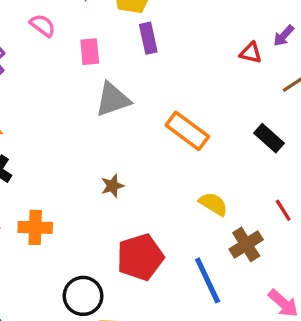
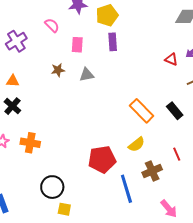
gray triangle: (113, 99) -> (87, 75), size x0.7
orange rectangle: (187, 131) -> (142, 111), moved
brown star: (112, 186) -> (58, 70), moved
yellow semicircle: (213, 204) -> (136, 144), turned 102
red pentagon: (140, 257) -> (102, 159), moved

